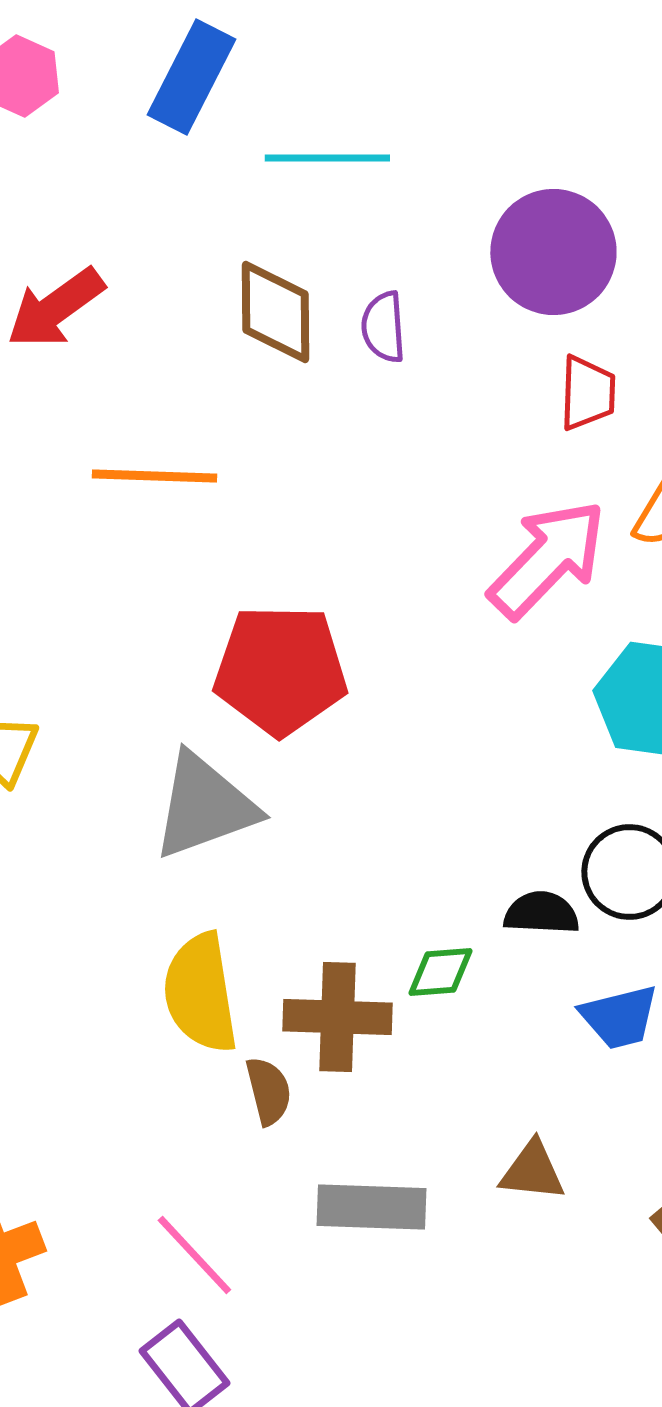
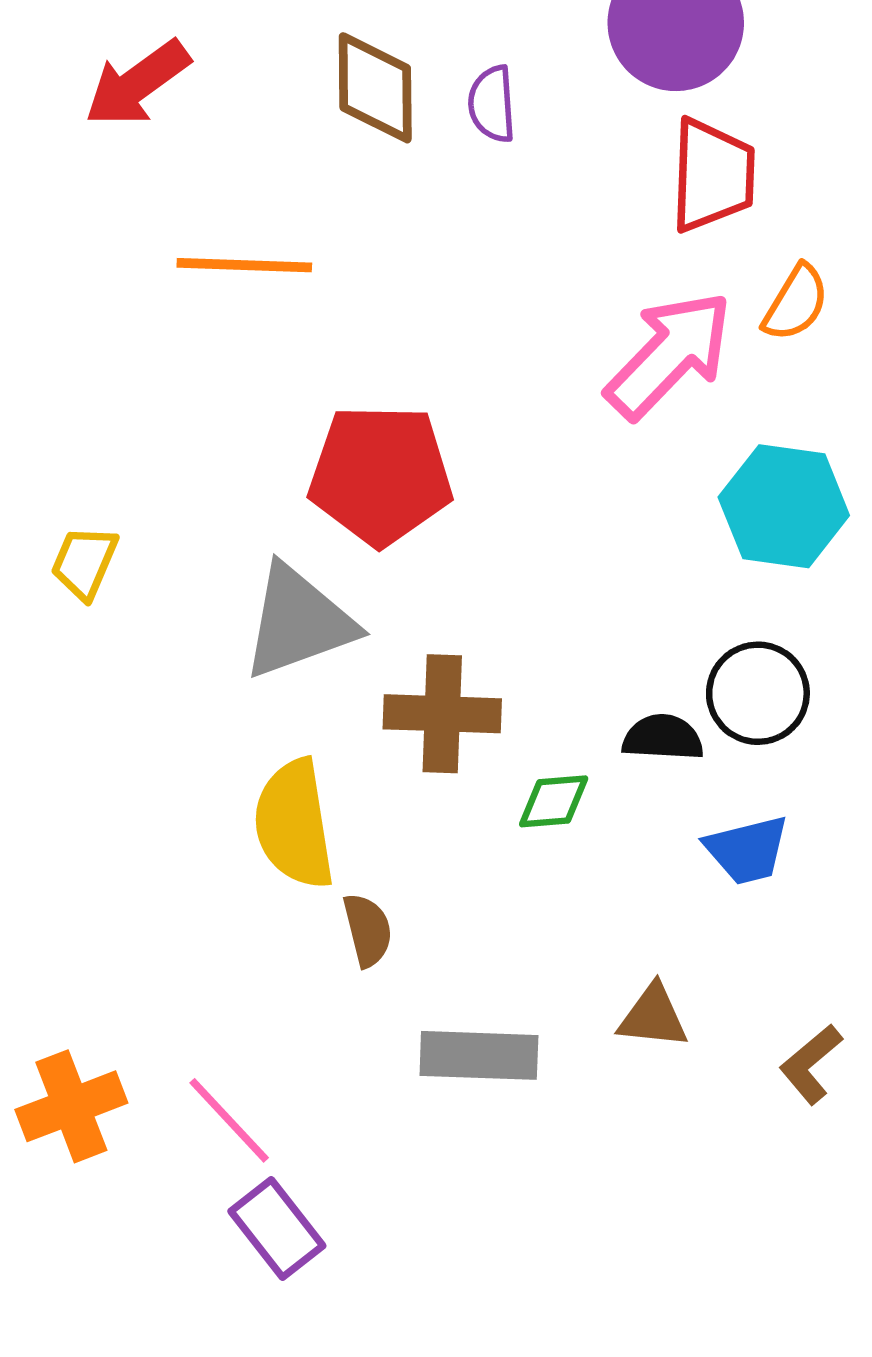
red trapezoid: (587, 393) -> (713, 175), size x1.4
brown cross: (337, 1017) -> (442, 714), moved
pink line: (194, 1255) -> (229, 1120), moved

